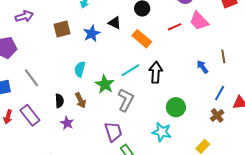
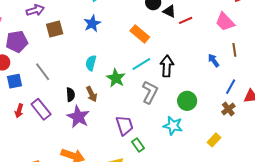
pink trapezoid: (199, 21) -> (225, 22), moved
black triangle: (115, 23) -> (169, 11), moved
brown square: (62, 29) -> (55, 29), moved
blue star: (92, 34) -> (92, 24), moved
orange rectangle: (142, 39) -> (140, 34), moved
gray L-shape: (126, 100) -> (150, 92), moved
purple star: (67, 123) -> (78, 117), size x1.6

